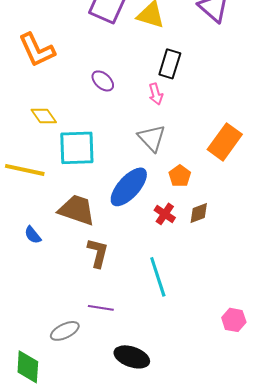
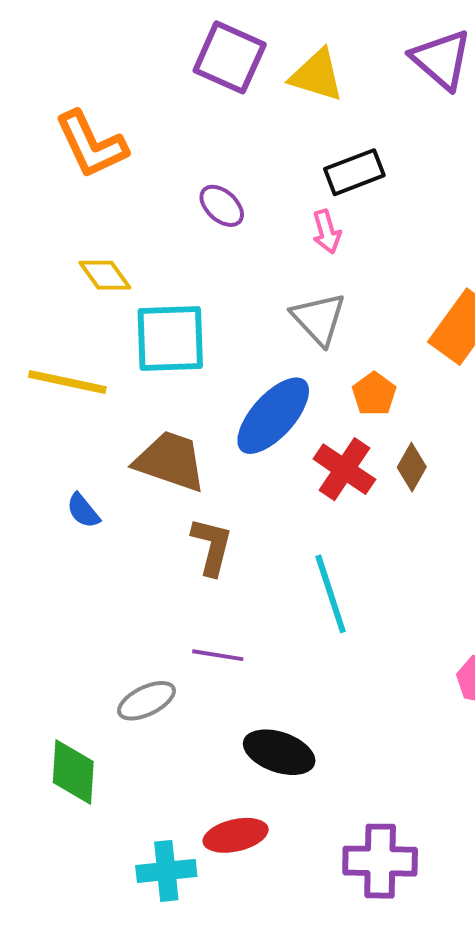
black rectangle: (170, 64) -> (354, 172), turned 52
brown diamond: (199, 213) -> (412, 467), turned -40
red cross: (165, 214) -> (344, 469), size x1.4

